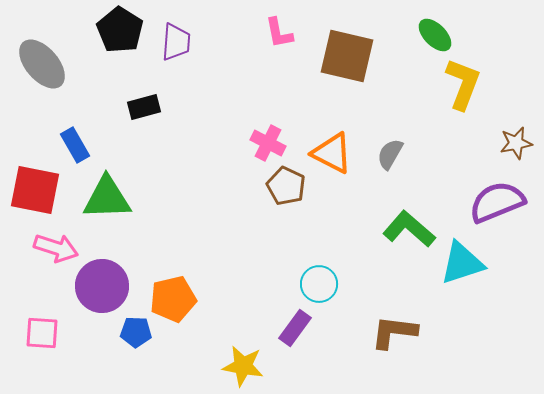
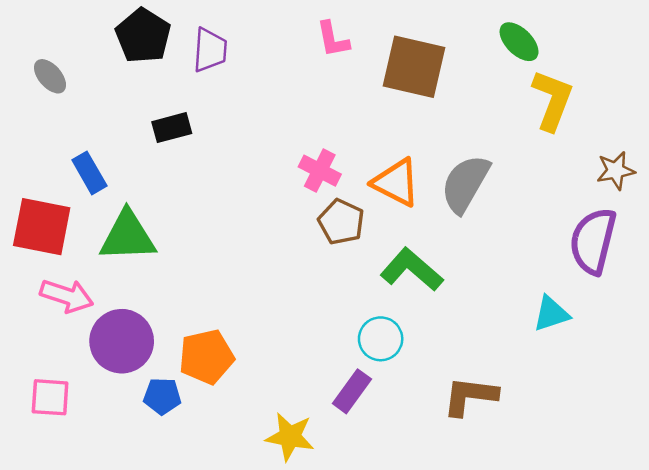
gray ellipse: (42, 64) -> (50, 76), size x0.6
gray semicircle: (390, 154) -> (465, 184), size x1.6
purple semicircle: (497, 202) -> (593, 241), turned -54
green L-shape: (409, 229) -> (412, 270), moved
cyan triangle: (462, 263) -> (551, 314), size x0.7

